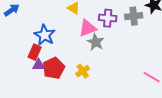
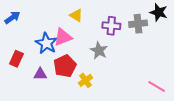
pink triangle: (88, 28) -> (63, 37), moved
red rectangle: (35, 52) -> (16, 59), moved
red pentagon: (54, 68) -> (65, 66), moved

